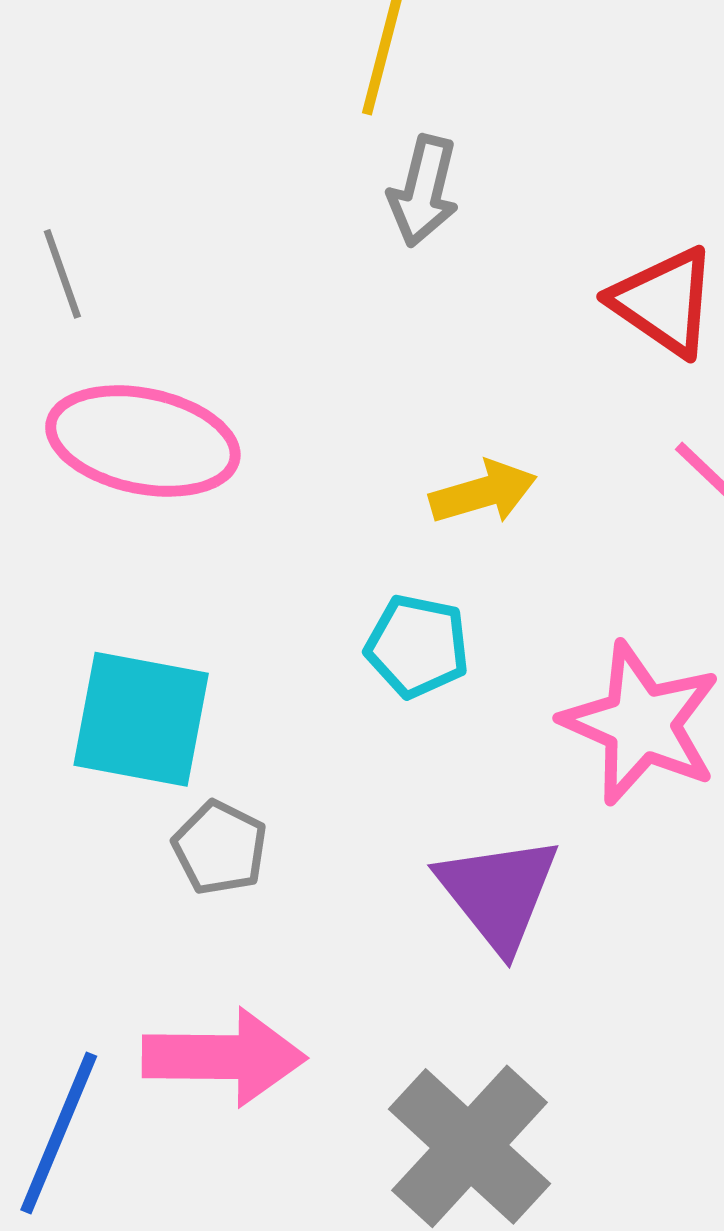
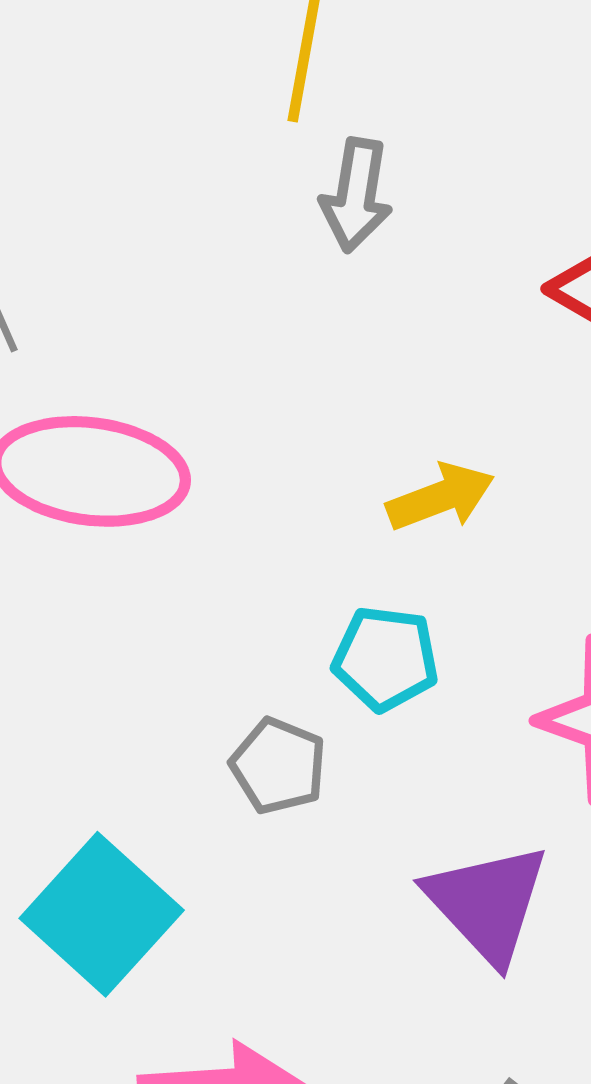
cyan square: (141, 719) -> (102, 914), moved, turned 36
gray pentagon: (220, 848) -> (278, 766), moved

